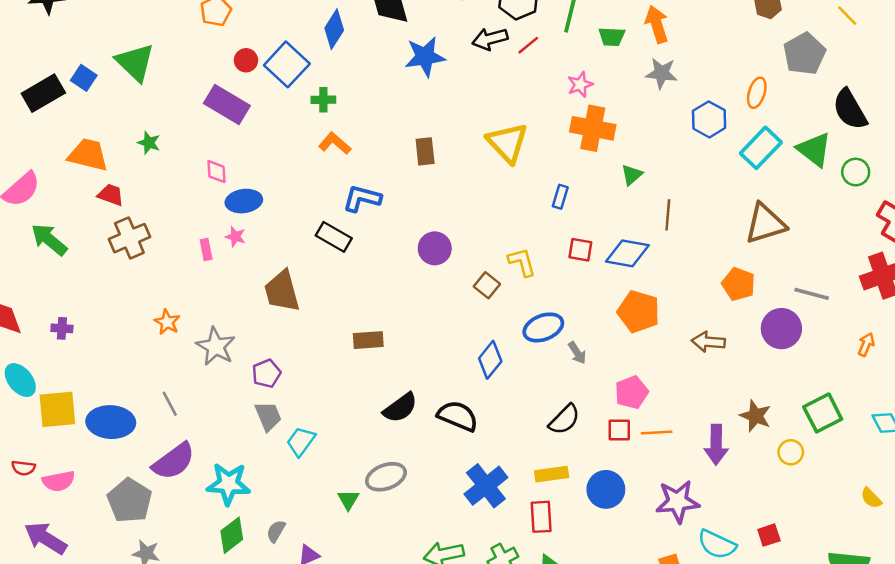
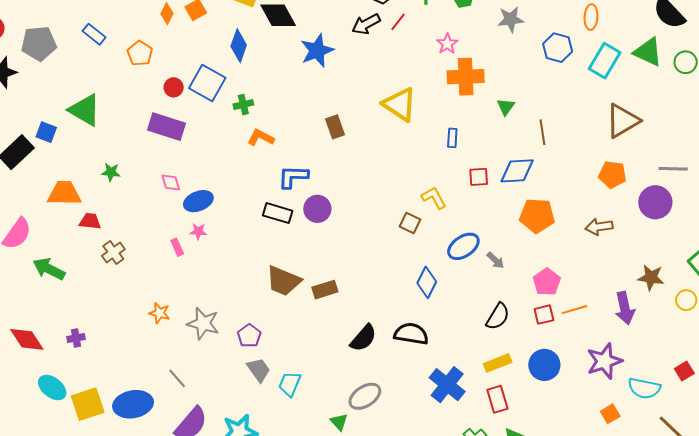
brown cross: (129, 238) -> (113, 253), size x0.7
purple circle: (435, 248) -> (317, 209), moved
brown trapezoid: (282, 291) -> (283, 281), moved, turned -39

